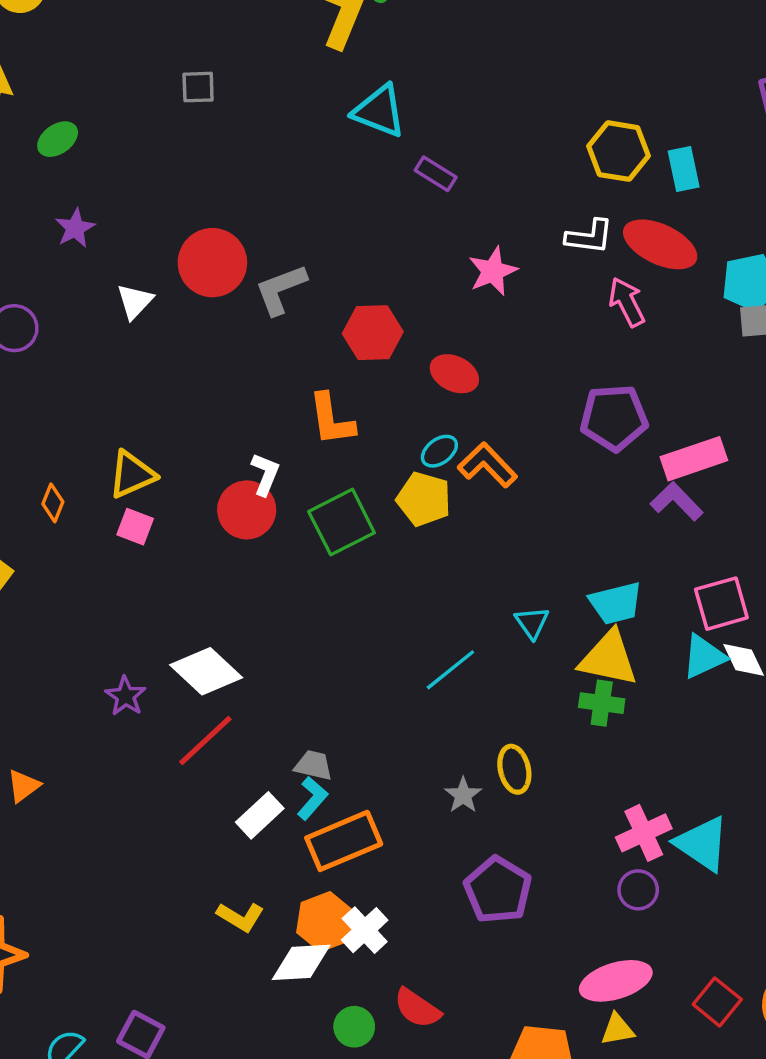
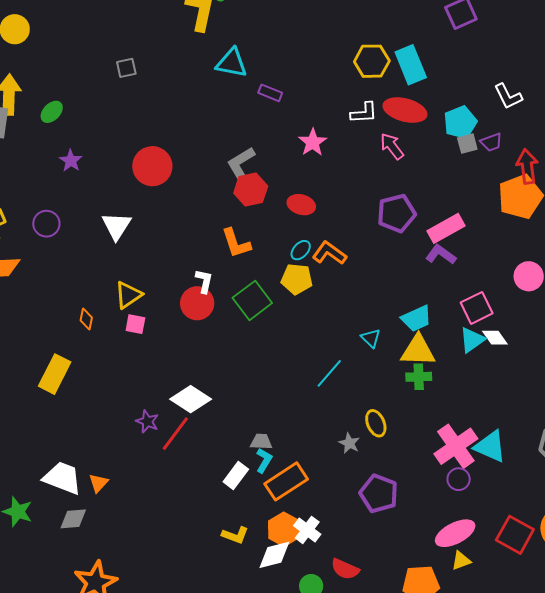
cyan rectangle: (684, 169) -> (411, 65), size x1.5
gray L-shape: (281, 289) -> (241, 163), moved
white triangle: (135, 301) -> (116, 226), moved, size x1.4
red line: (205, 741) -> (175, 434), moved
pink cross: (644, 833) -> (456, 446), size x1.4
red square: (717, 1002) -> (515, 535), size x1.4

